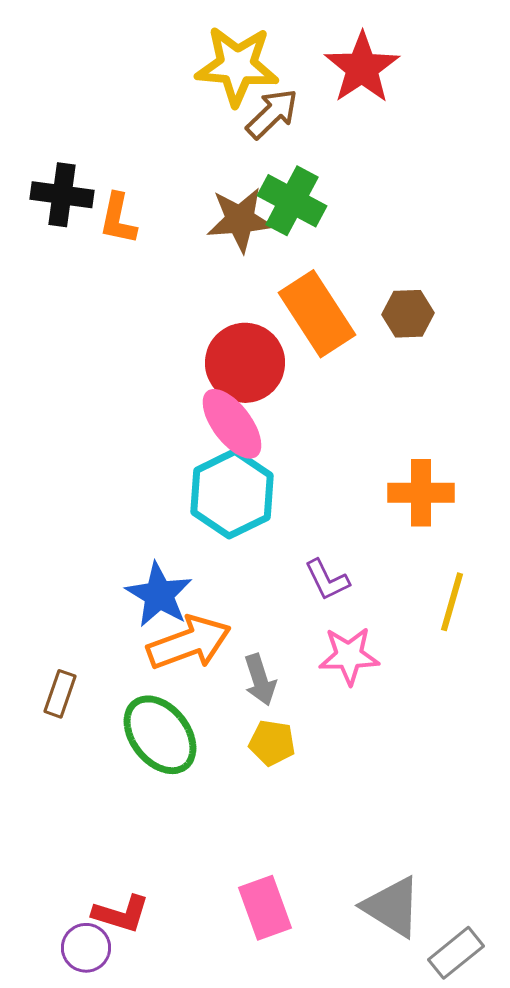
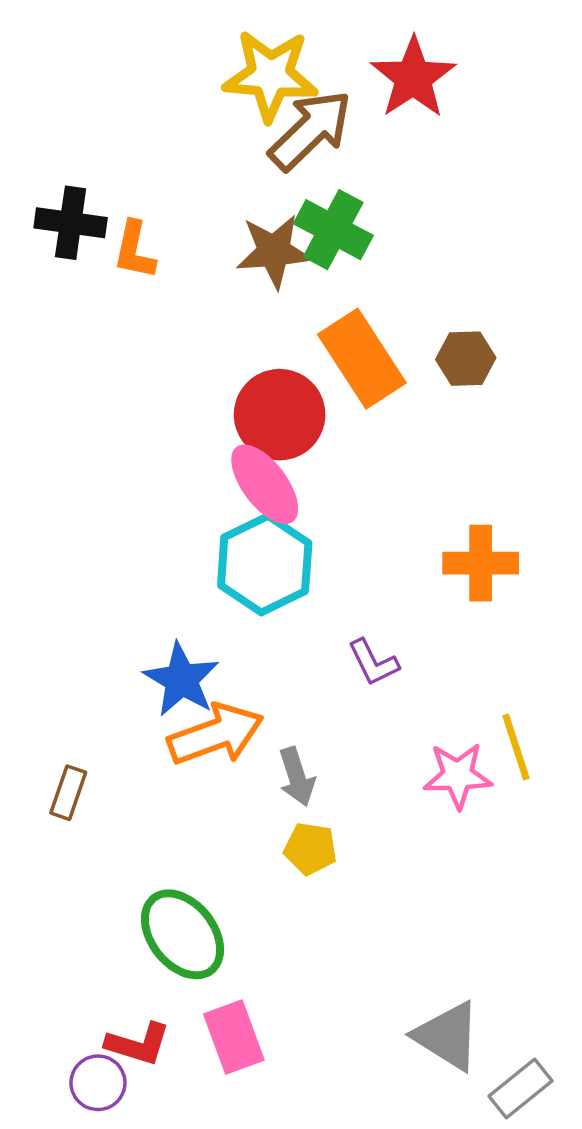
brown arrow: (272, 114) -> (310, 130), size x1.4
yellow line: (452, 602) -> (516, 747), moved, turned -34
pink star: (349, 656) -> (458, 776), moved
green ellipse: (160, 735) -> (182, 934), moved
pink rectangle: (265, 908) -> (234, 1037), moved

